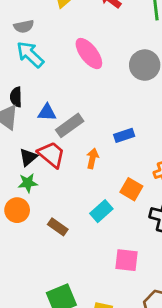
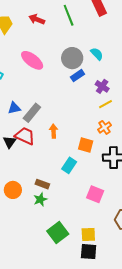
blue rectangle: (124, 135) -> (77, 76), moved
green star: (28, 183) -> (40, 199), moved
orange circle: (17, 210) -> (13, 190), moved
pink square: (126, 260) -> (95, 194), turned 30

